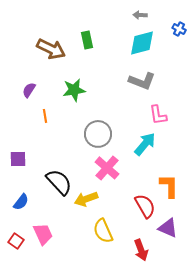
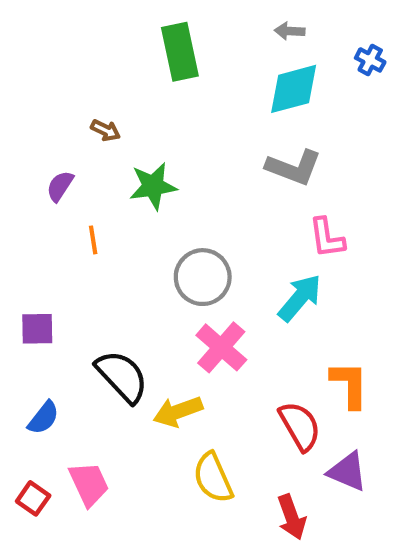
green rectangle: (87, 40) -> (180, 52), moved, size x1.5
brown arrow: (51, 49) -> (105, 130), moved, size x0.5

